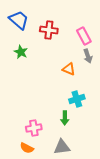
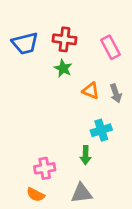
blue trapezoid: (19, 20) -> (25, 43), moved, turned 125
green star: (21, 52) -> (63, 68), moved
gray arrow: (88, 56) -> (116, 93), moved

